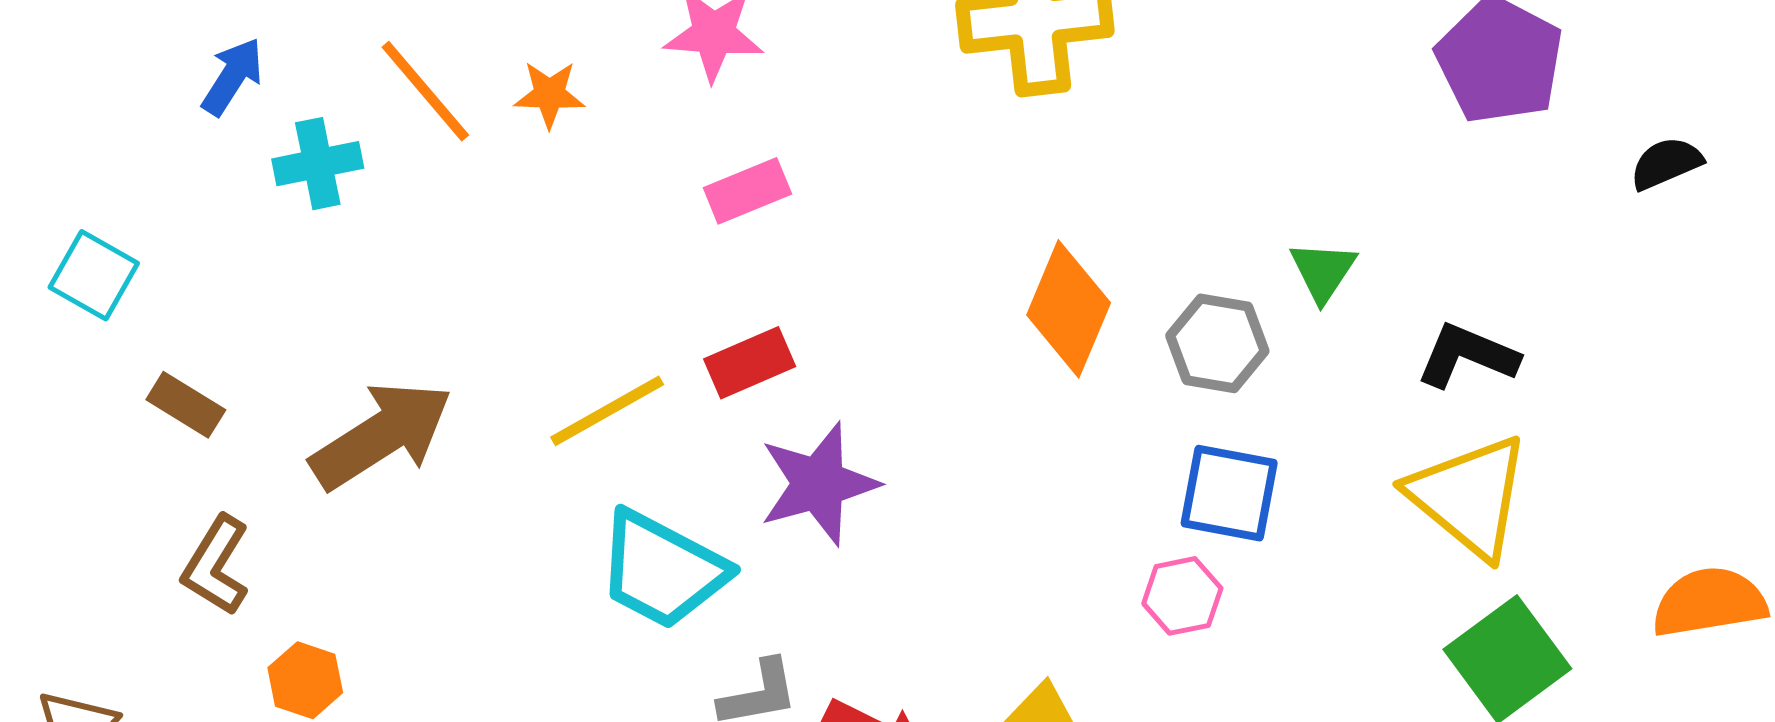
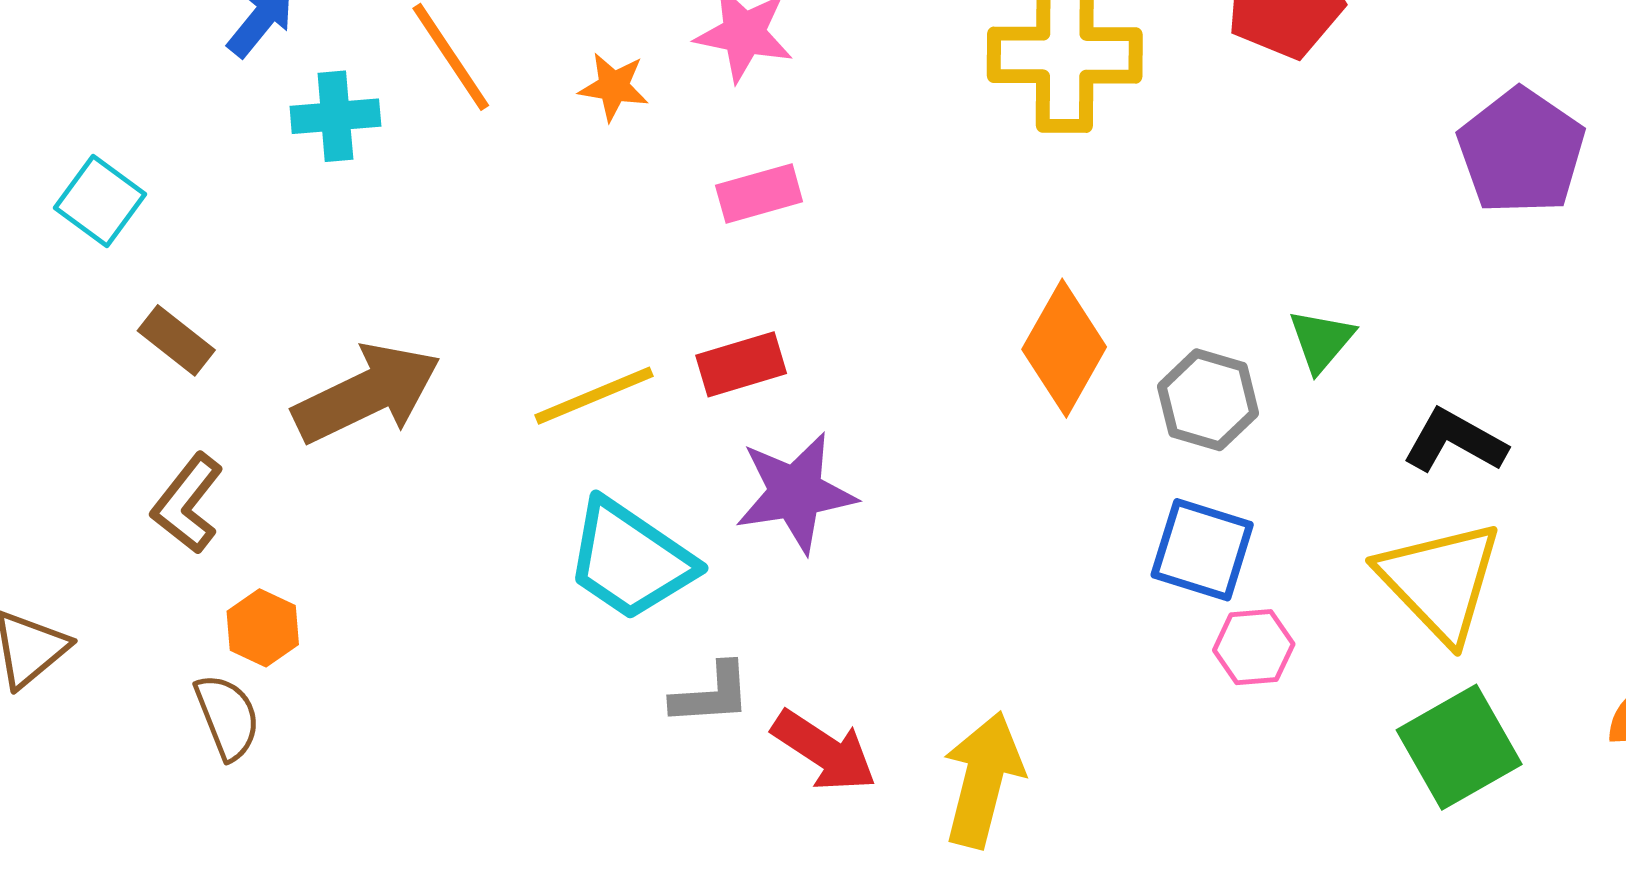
orange star: (549, 94) -> (614, 87), moved
pink hexagon: (1182, 596) -> (1254, 647), moved

